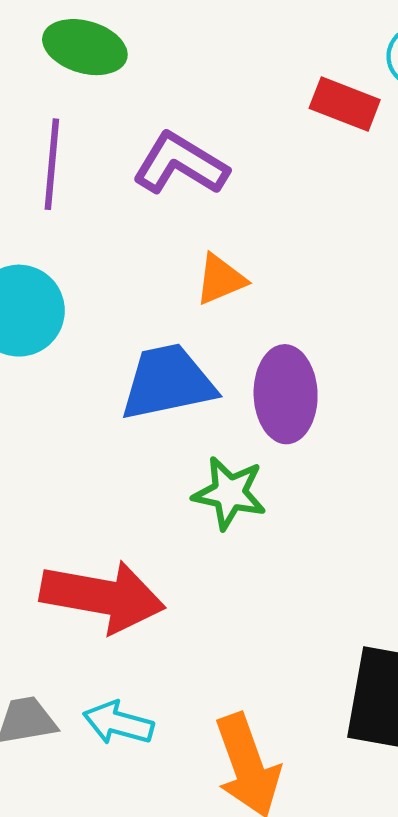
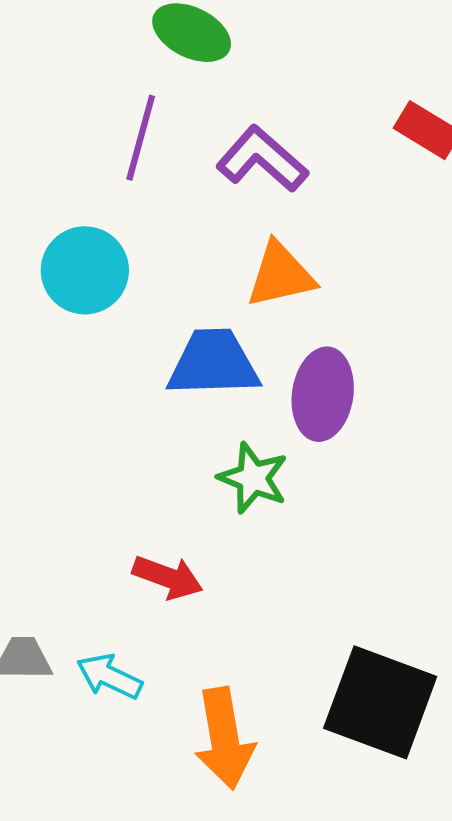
orange triangle: (220, 279) -> (281, 275), size x1.4
red arrow: (103, 597) -> (168, 577), moved, size x0.6

